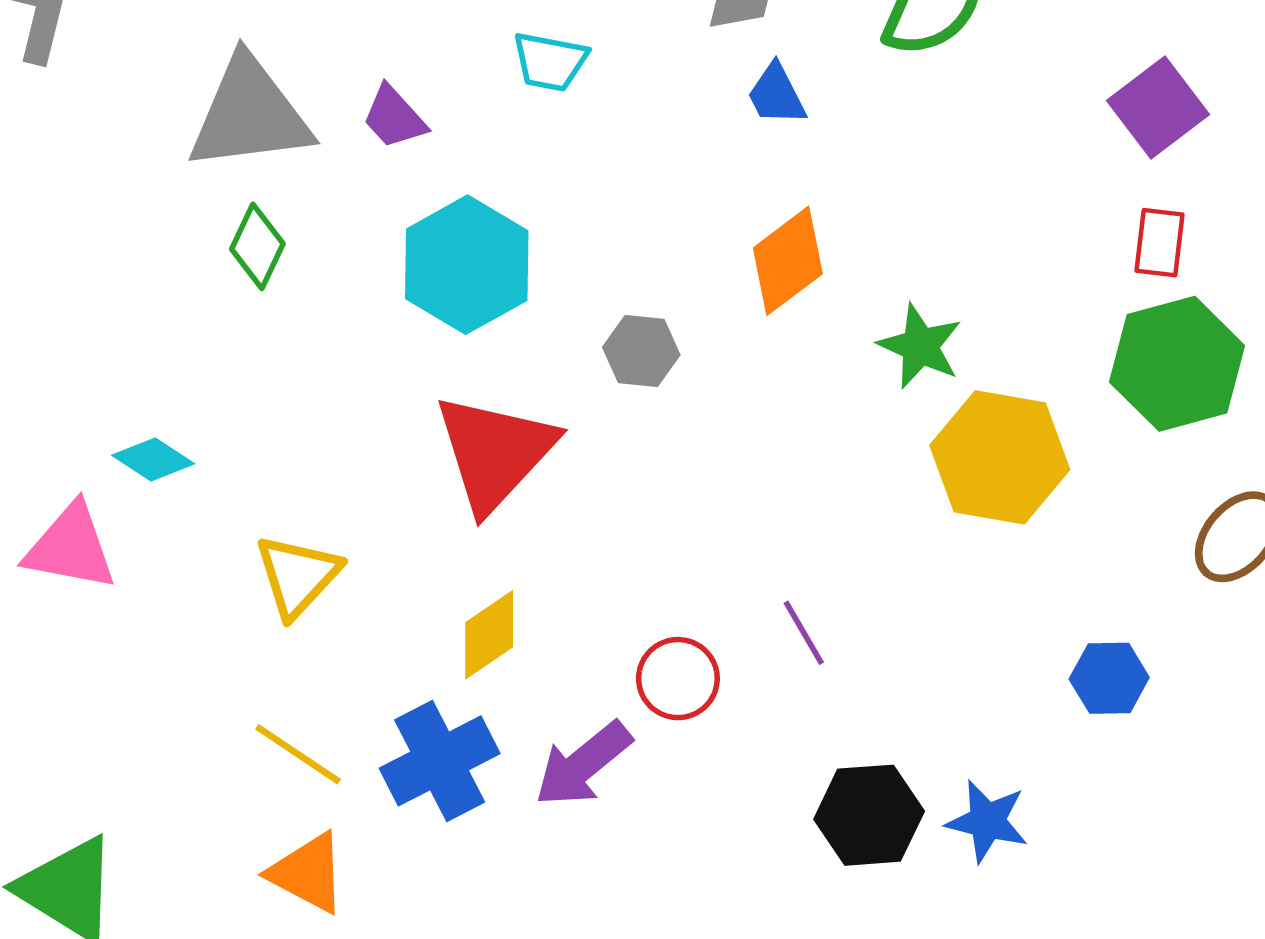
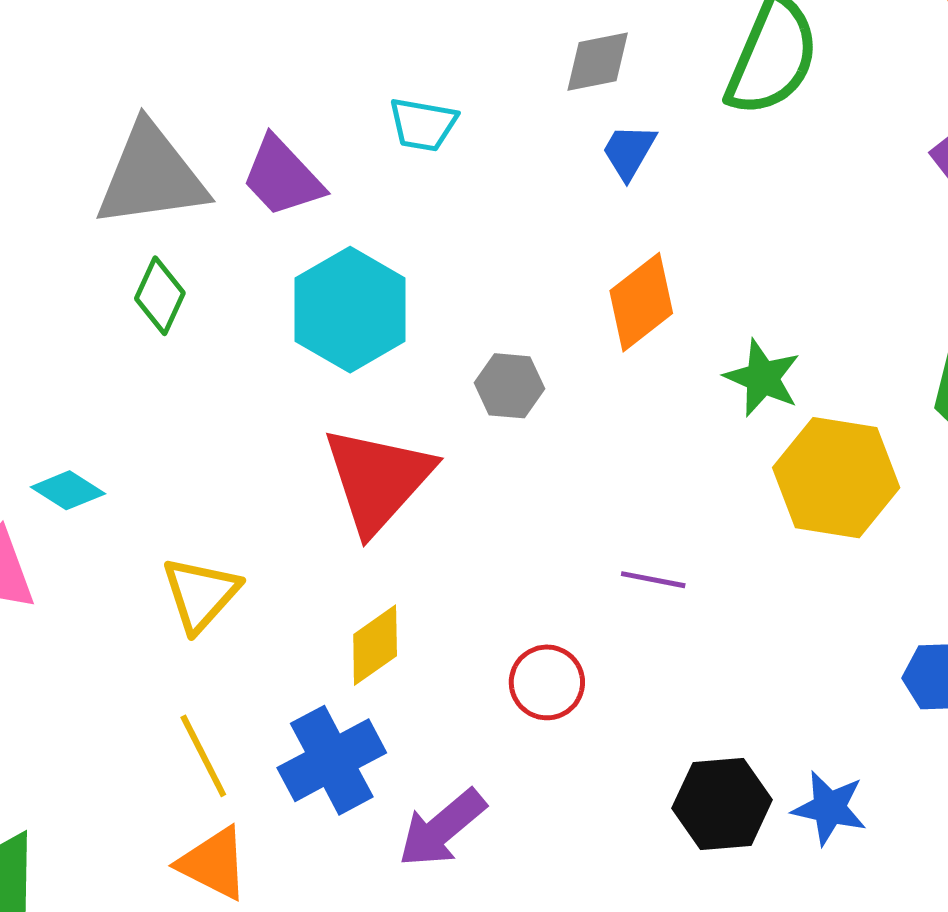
blue trapezoid: (776, 95) -> (629, 151), turned 58
purple trapezoid: (394, 117) -> (282, 177), size x1.4
purple line: (804, 633) -> (653, 580), moved, turned -48
yellow line: (298, 754) -> (203, 756), turned 30
purple arrow: (583, 764) -> (442, 828), moved

